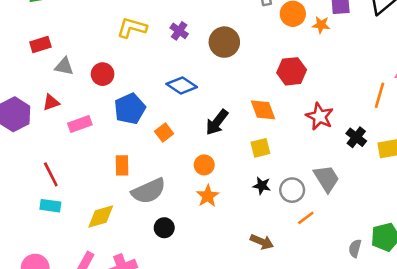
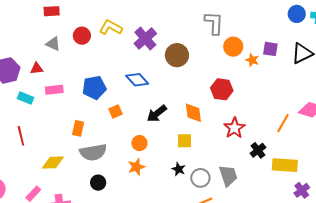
purple cross: (179, 31) -> (145, 39), size x1.6
red rectangle: (40, 45) -> (52, 11), moved
red circle: (103, 74) -> (82, 36), moved
red line: (51, 174) -> (21, 136), moved
cyan rectangle: (50, 206) -> (25, 98), moved

